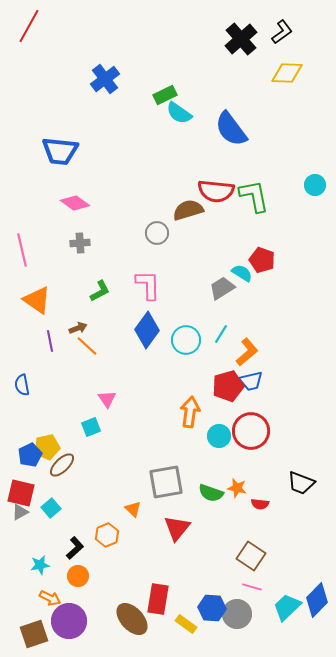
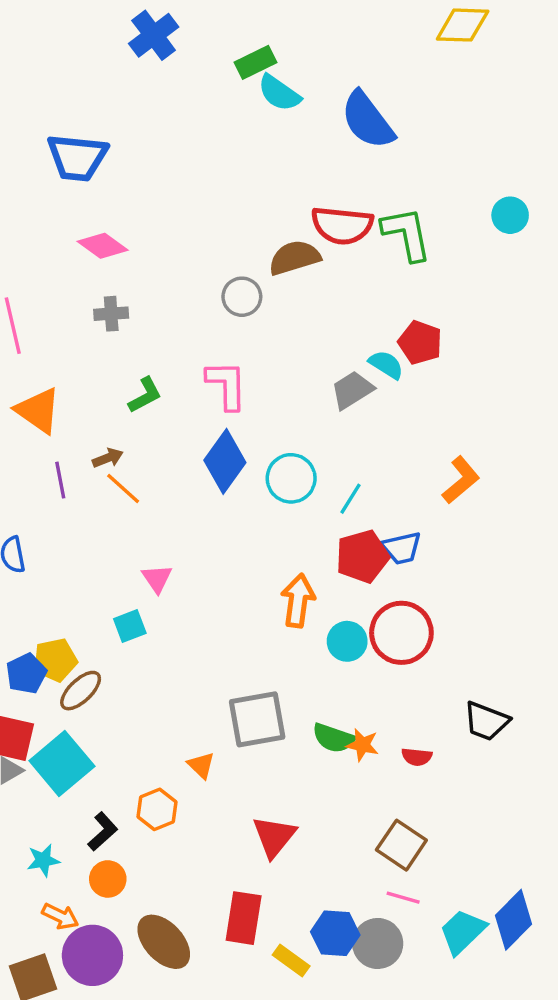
cyan line: (221, 334) -> (351, 499), moved
orange L-shape: (247, 352) -> (461, 480), moved
orange star: (237, 488) -> (362, 745), moved
cyan square: (51, 508) -> (62, 764), size x1.8
red triangle: (177, 528) -> (274, 837), moved
brown ellipse: (132, 619) -> (164, 942), moved

